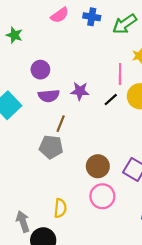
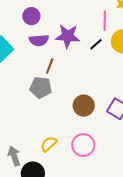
purple star: (80, 91) -> (68, 36), size x1.4
pink circle: (102, 196) -> (83, 145), moved
yellow semicircle: (60, 208) -> (49, 144), turned -138

